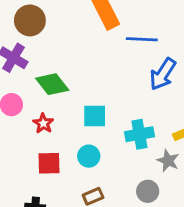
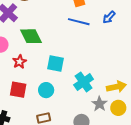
blue line: (142, 39) -> (79, 22), moved
blue arrow: (163, 74) -> (109, 17), moved, size x0.6
cyan cross: (139, 134) -> (84, 82), turned -36

